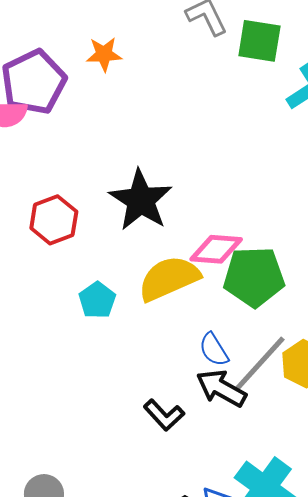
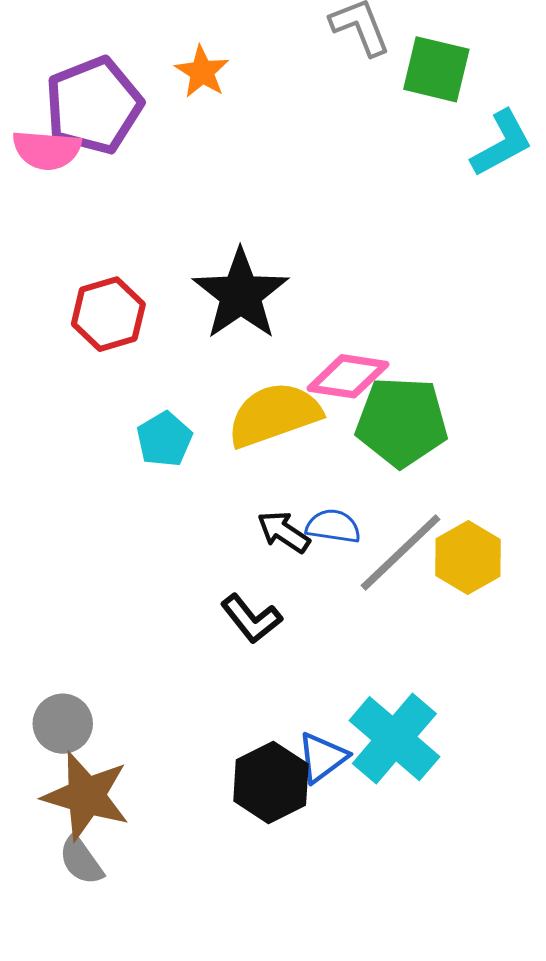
orange star: (104, 54) -> (202, 72), turned 30
blue semicircle: (214, 350) -> (333, 526), turned 126
black arrow: (221, 388) -> (284, 532), moved, size x0.7

